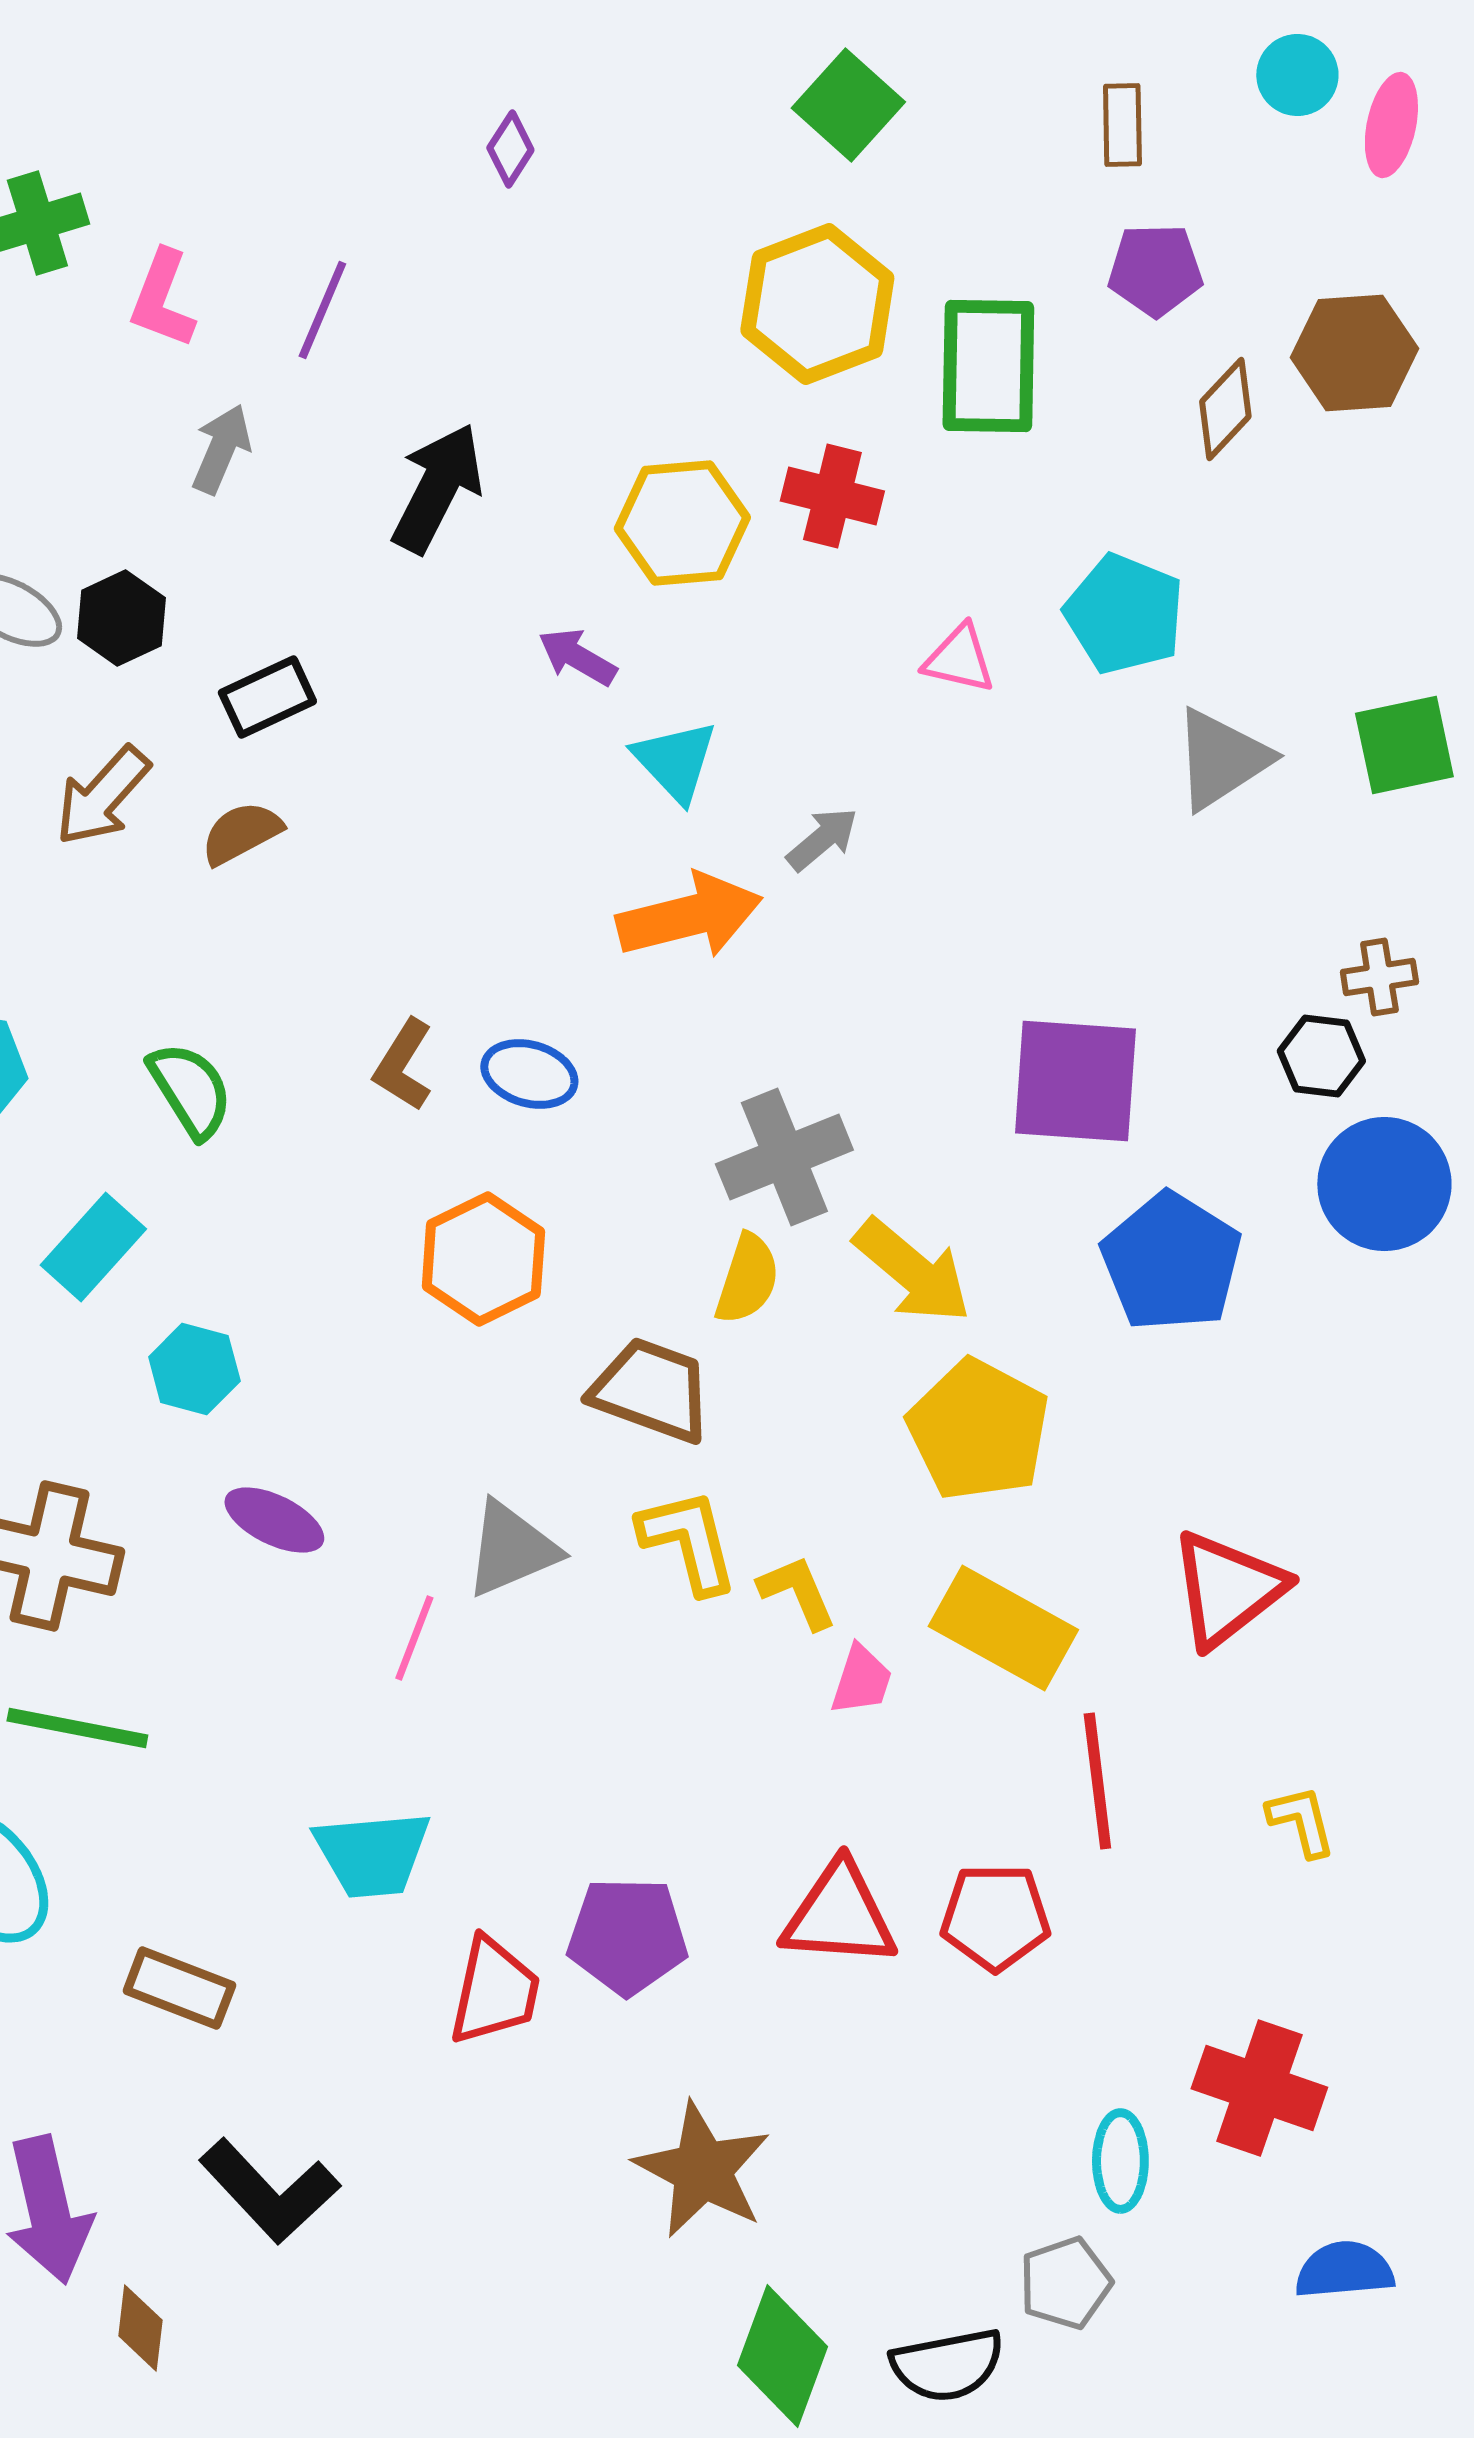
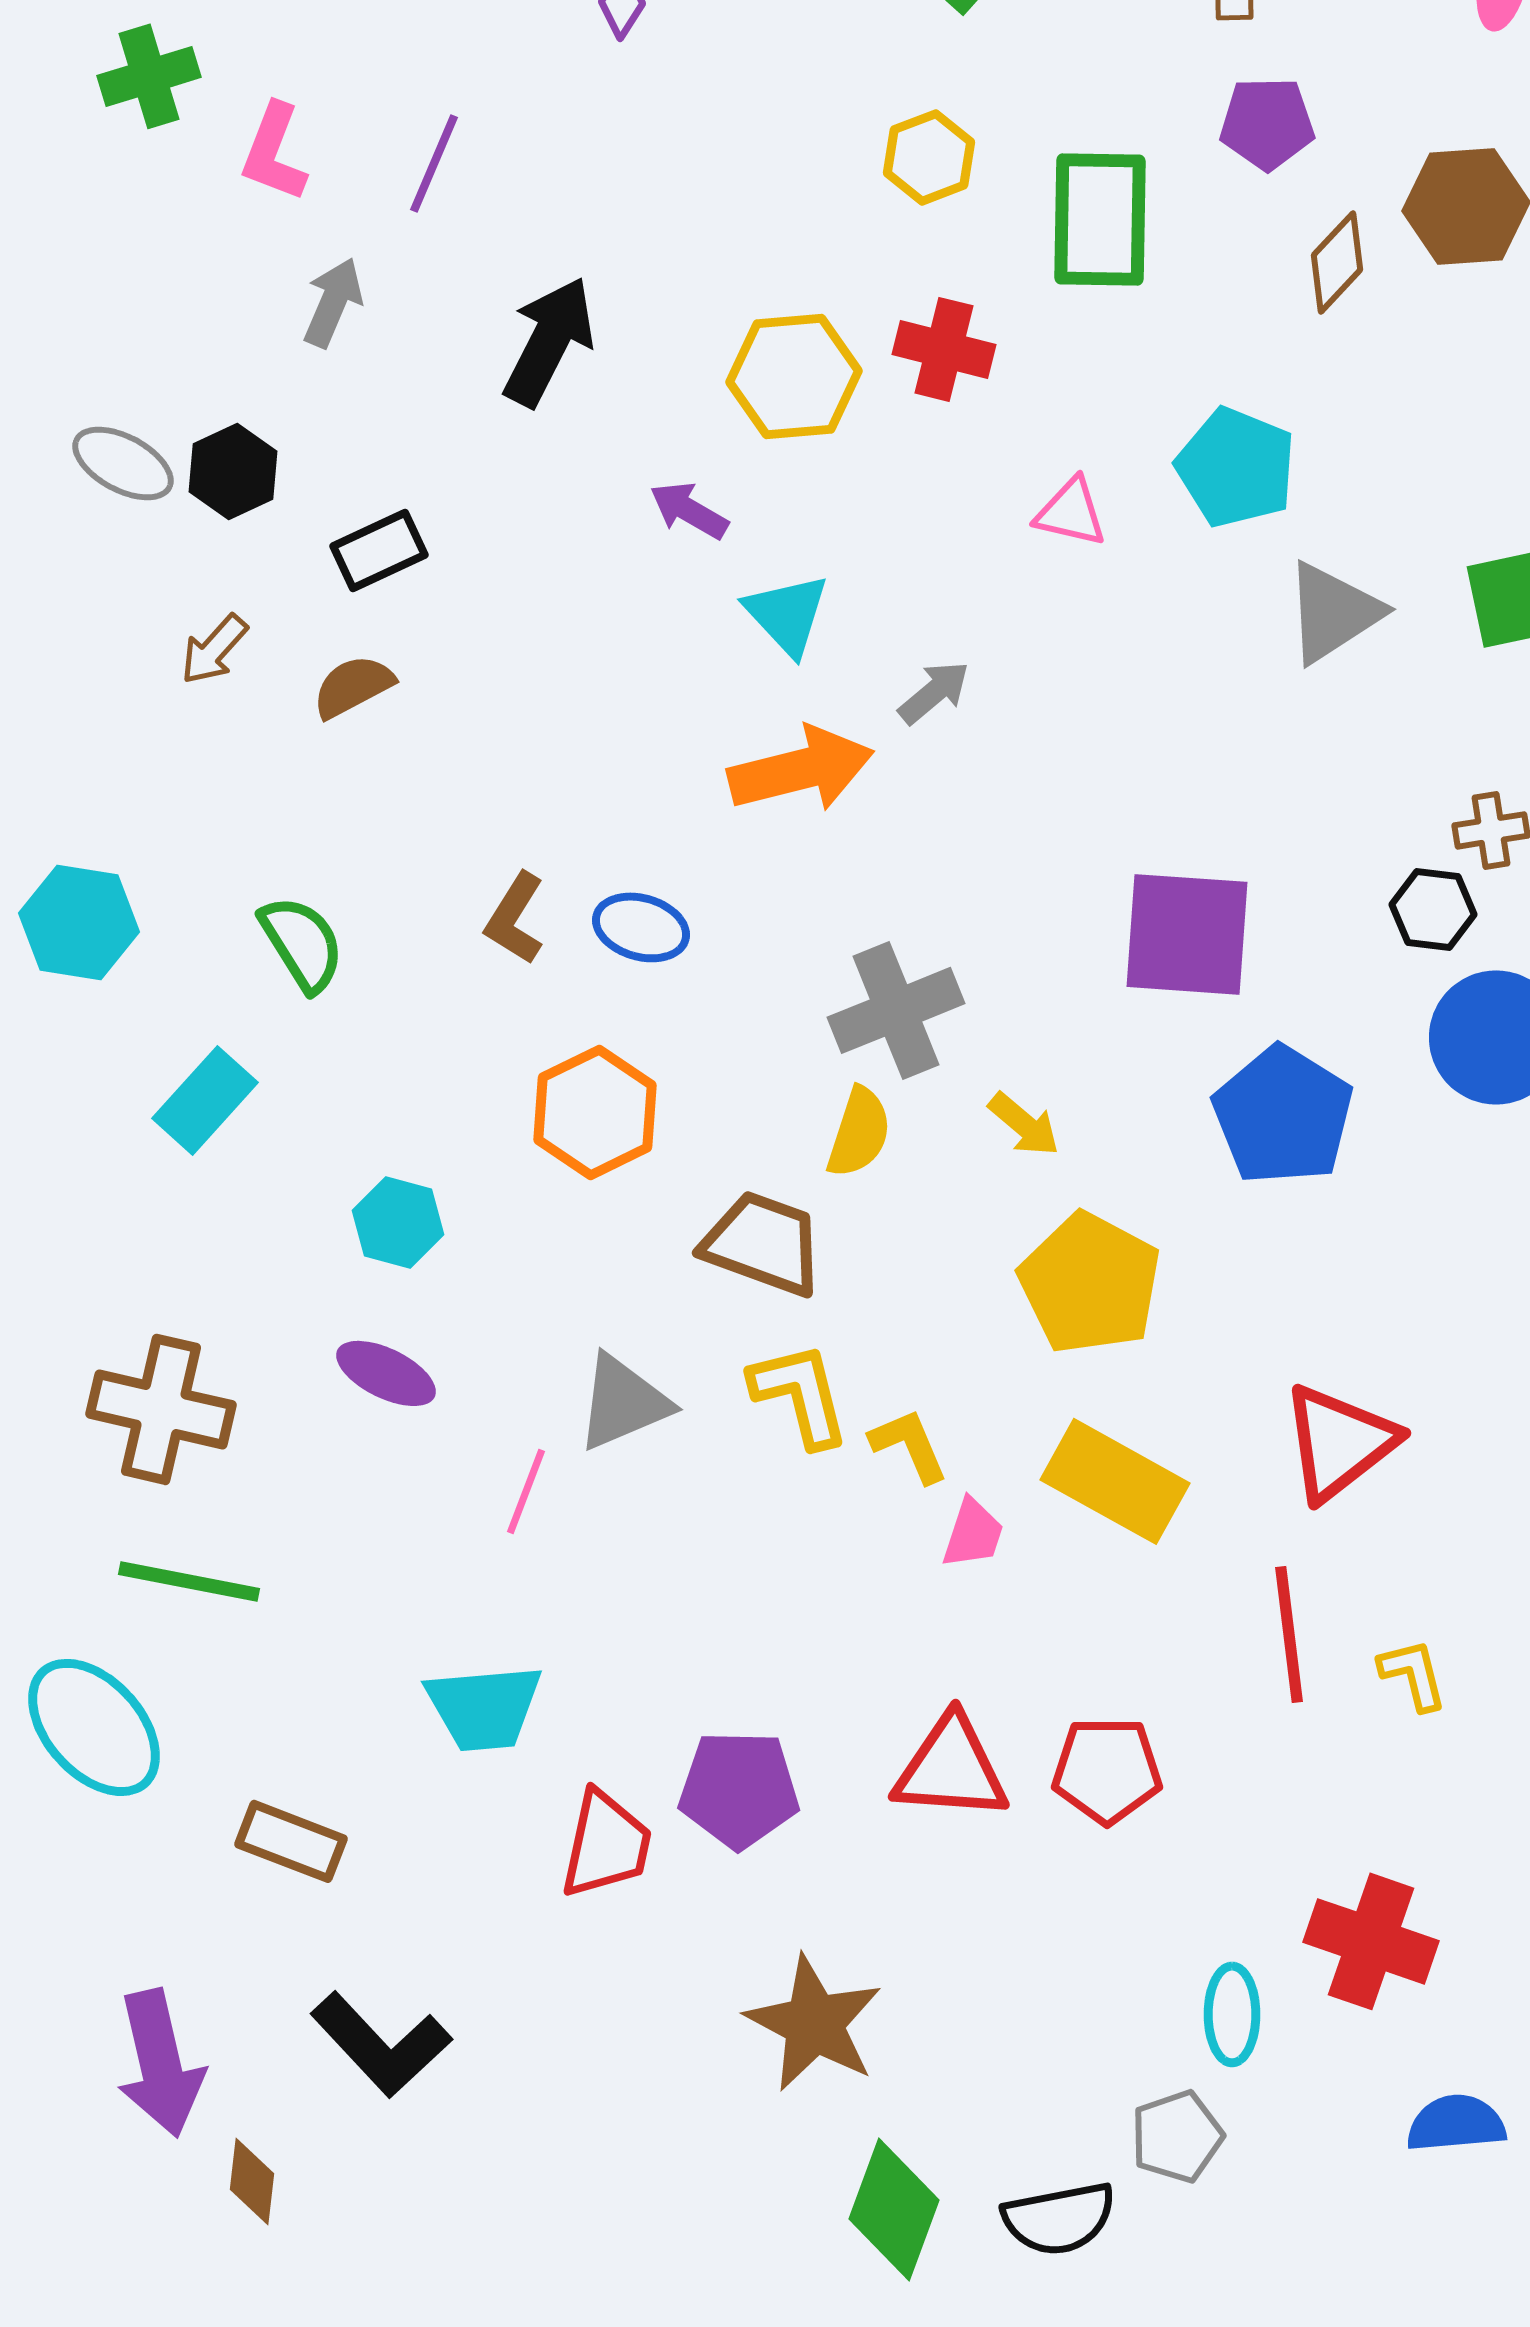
yellow hexagon: (817, 304) -> (929, 157), size x0.6
brown arrow: (102, 796) -> (214, 649), size x0.7
yellow arrow: (912, 1271) -> (1024, 1124), size x0.6
cyan hexagon: (194, 1369) -> (398, 1222), moved
red line: (1097, 1781) -> (1289, 1634), moved

